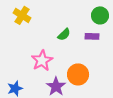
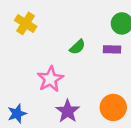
orange circle: (78, 74) -> (113, 107), moved

